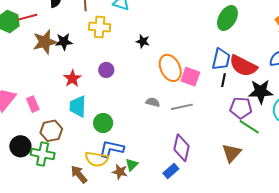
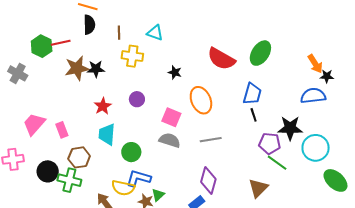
red semicircle: (243, 66) -> (221, 59), moved
pink square: (190, 77) -> (171, 117), moved
black line: (223, 80) -> (254, 115), turned -32
gray semicircle: (153, 102) -> (170, 140), moved, size x1.5

